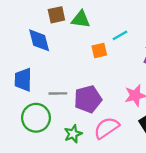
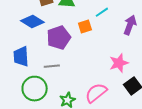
blue diamond: (39, 40) -> (32, 21), turned -40
purple pentagon: (88, 99) -> (59, 38), moved

